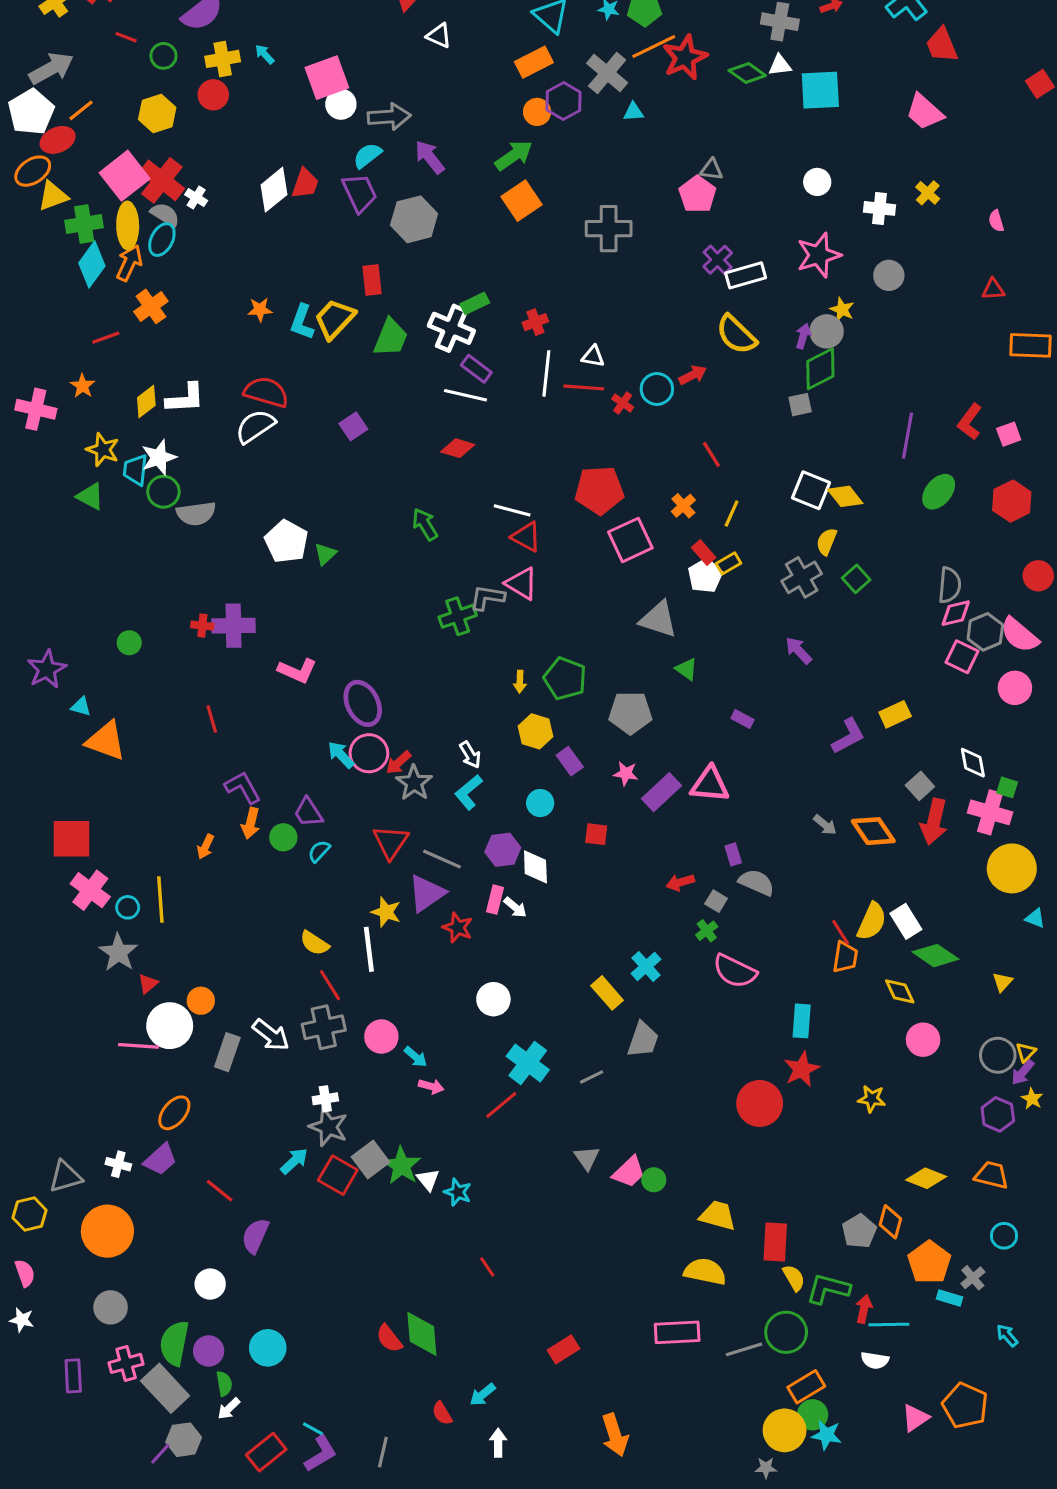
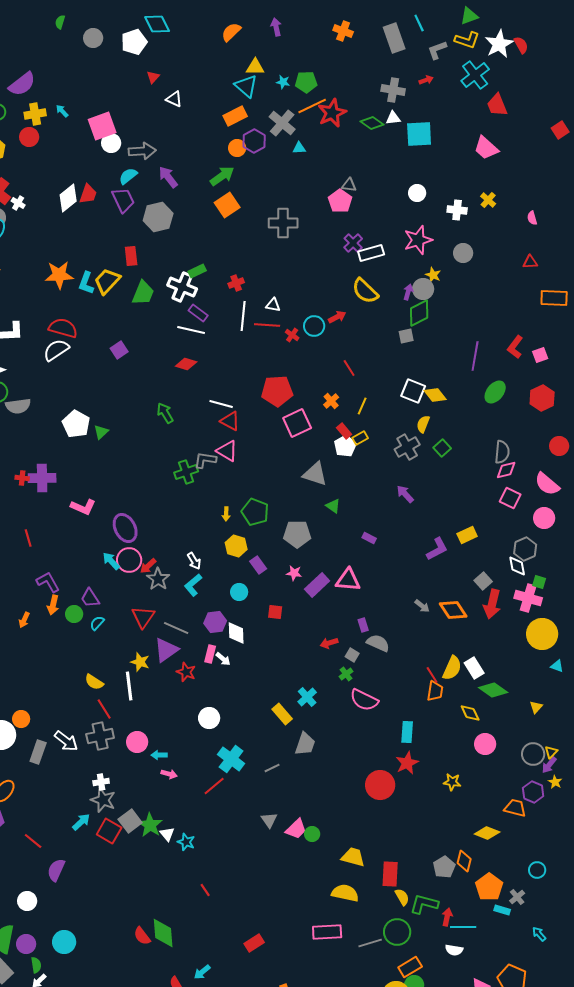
orange star: (260, 310) -> (59, 275), size x1.8
gray hexagon: (985, 632) -> (525, 549), moved
cyan arrow: (416, 1057) -> (159, 755), turned 140
orange trapezoid: (992, 1175) -> (515, 808), moved

